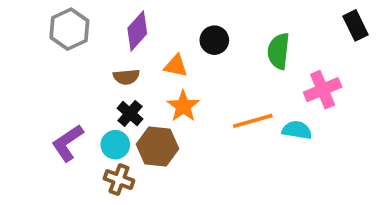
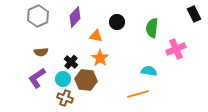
brown semicircle: (126, 77) -> (41, 52), moved
orange line: (253, 121) -> (138, 94), moved
cyan semicircle: (297, 130) -> (149, 71), moved

